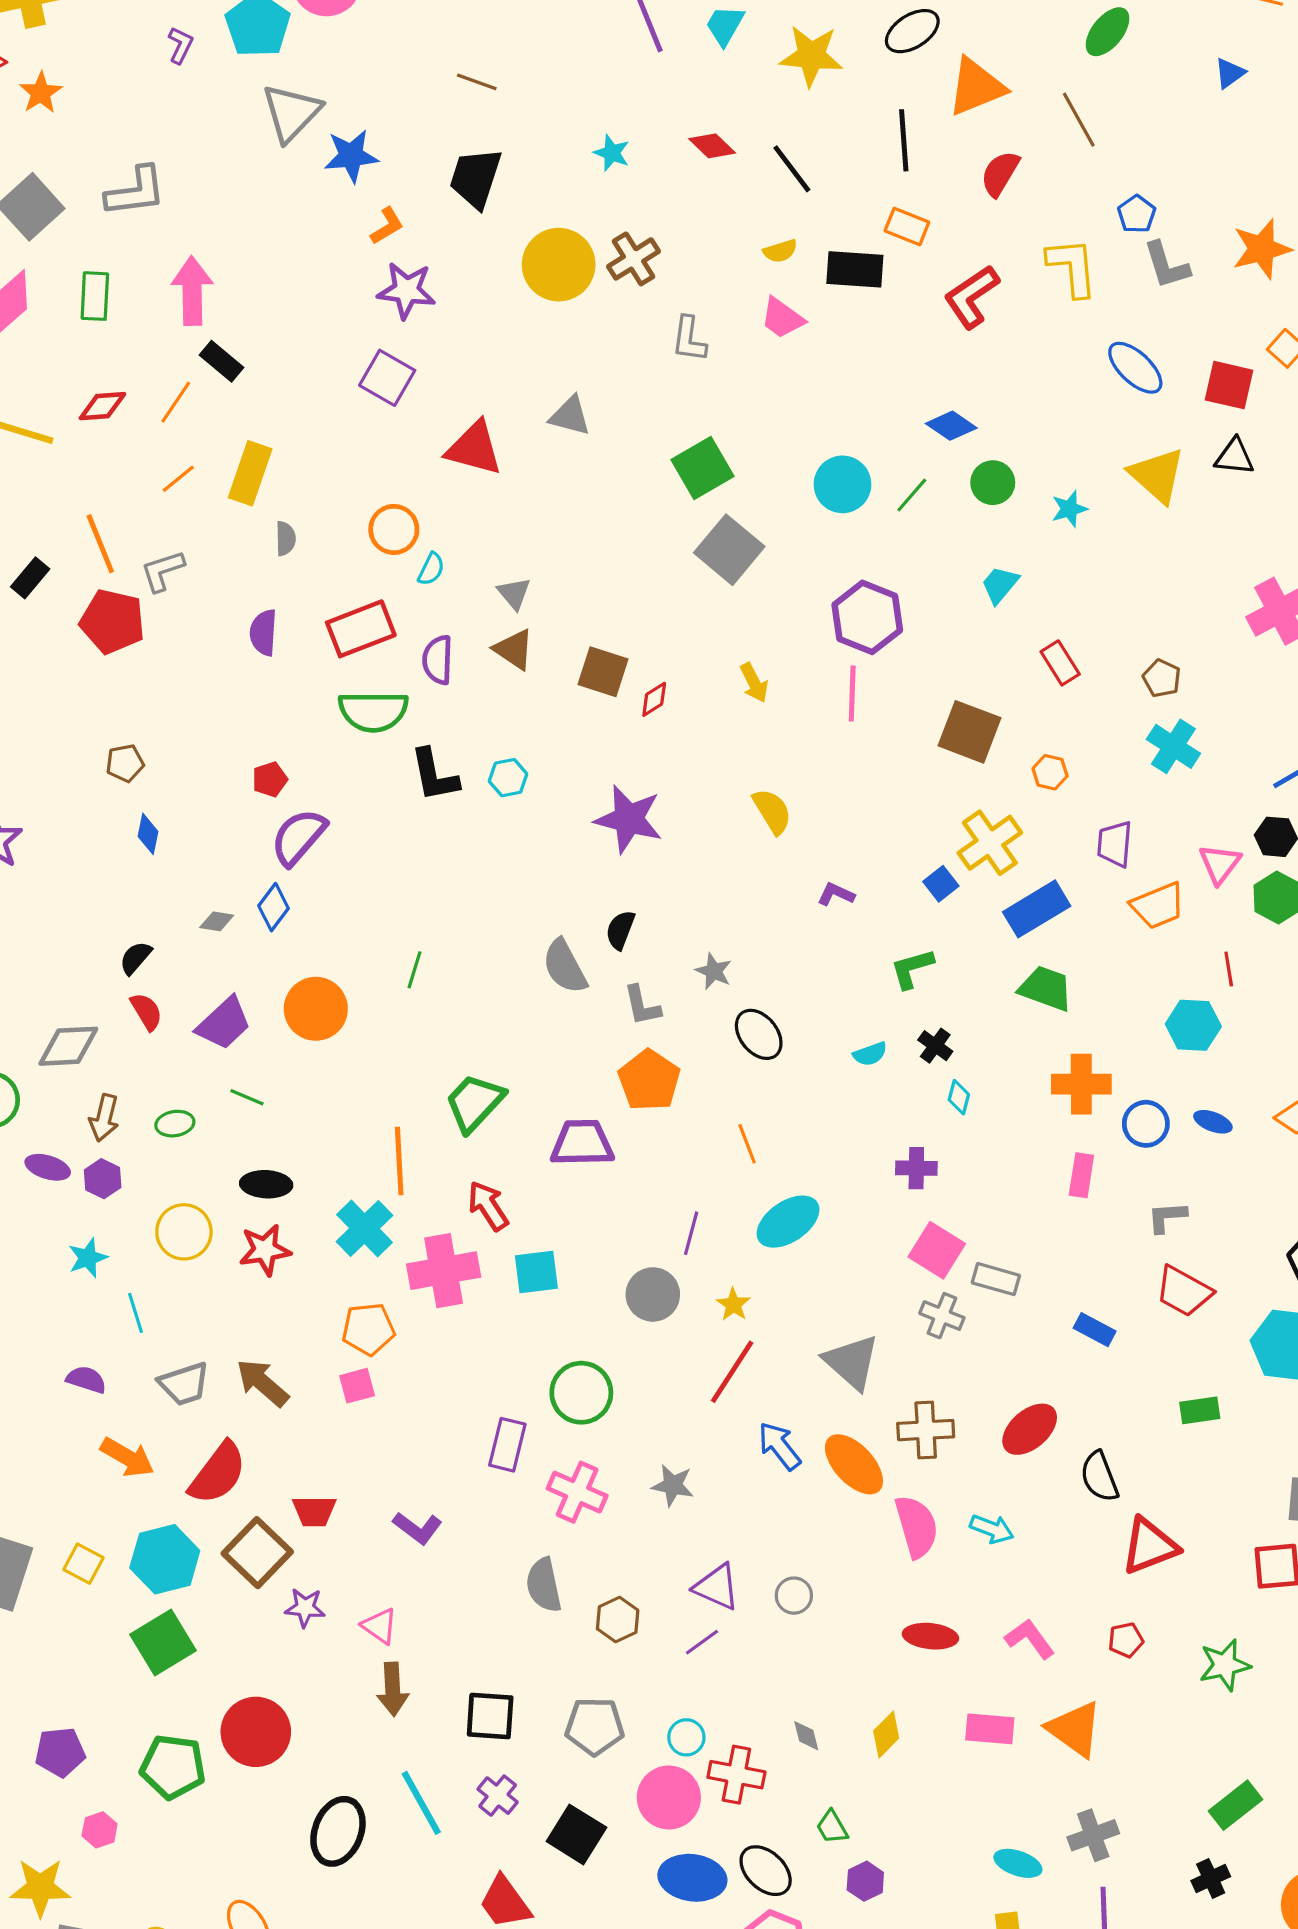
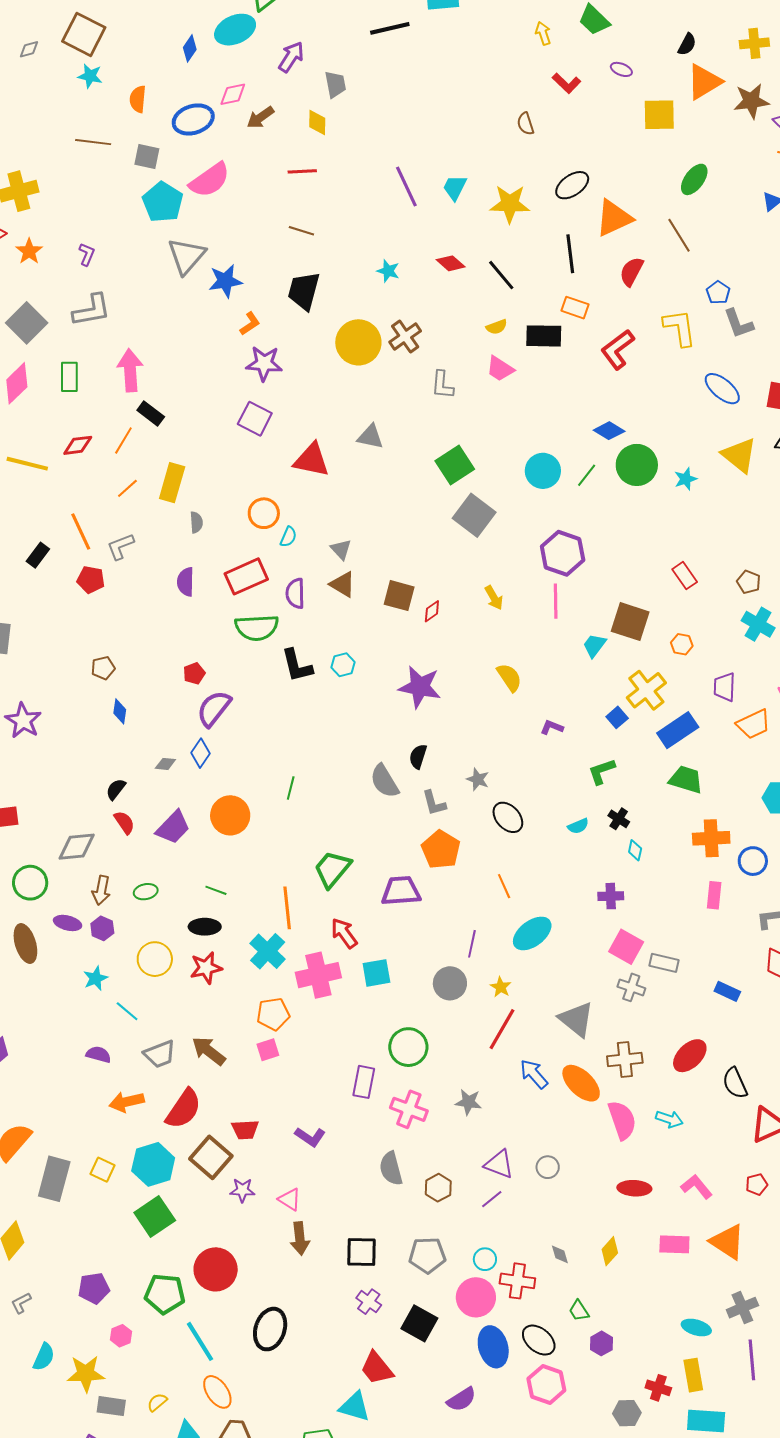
purple L-shape: (180, 45) -> (87, 254), moved
green circle: (993, 483) -> (637, 465), size x1.5
cyan trapezoid: (1000, 585) -> (594, 645), moved
red pentagon: (112, 621) -> (91, 580), size x0.7
green line: (247, 1097) -> (216, 890), moved
cyan line: (136, 1313) -> (127, 1011), turned -30
orange arrow: (127, 1457) -> (127, 1102), turned 140
cyan line: (421, 1803) -> (200, 1341), moved
blue ellipse: (692, 1878) -> (493, 1347), turned 69

